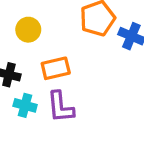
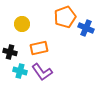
purple L-shape: (60, 107) -> (42, 72), turned -30

